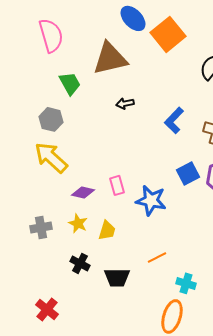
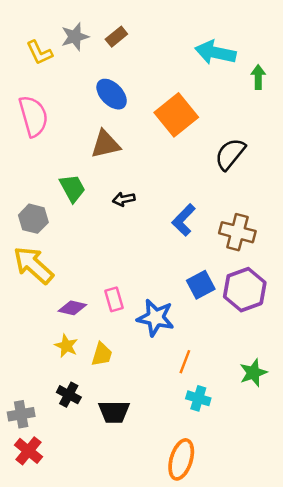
blue ellipse: (133, 18) -> (112, 94), moved
brown triangle: (110, 58) -> (105, 144), size x0.7
green trapezoid: (70, 83) -> (72, 188), moved
gray cross: (41, 227) -> (21, 414), moved
orange line: (157, 257) -> (185, 362), moved, turned -42
cyan cross: (186, 283) -> (198, 398), moved

